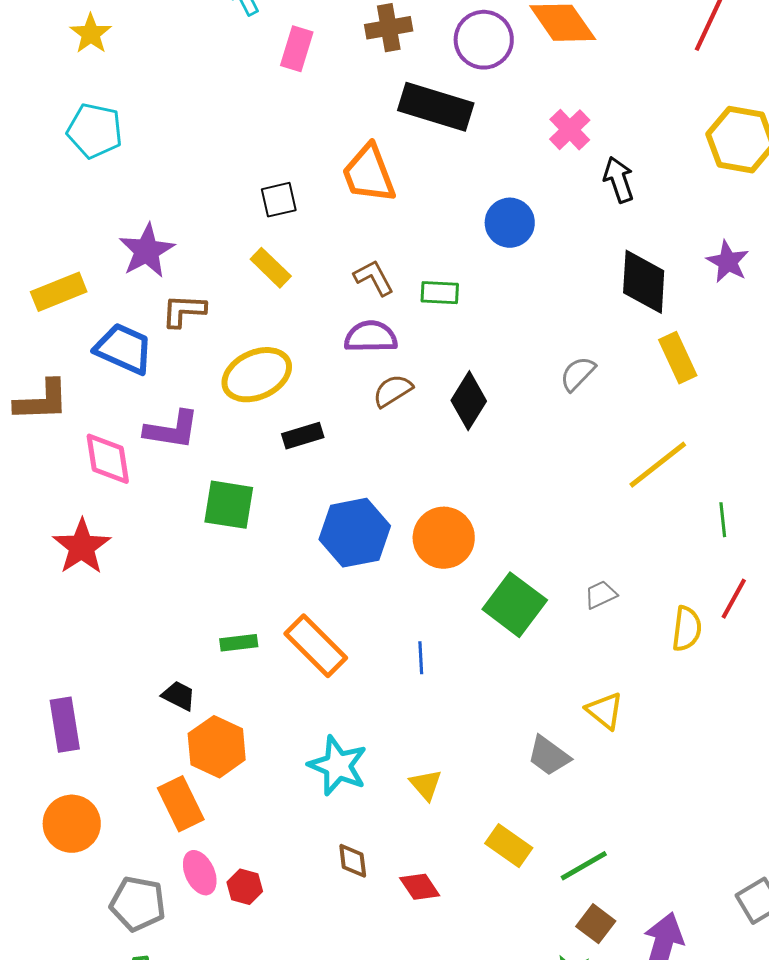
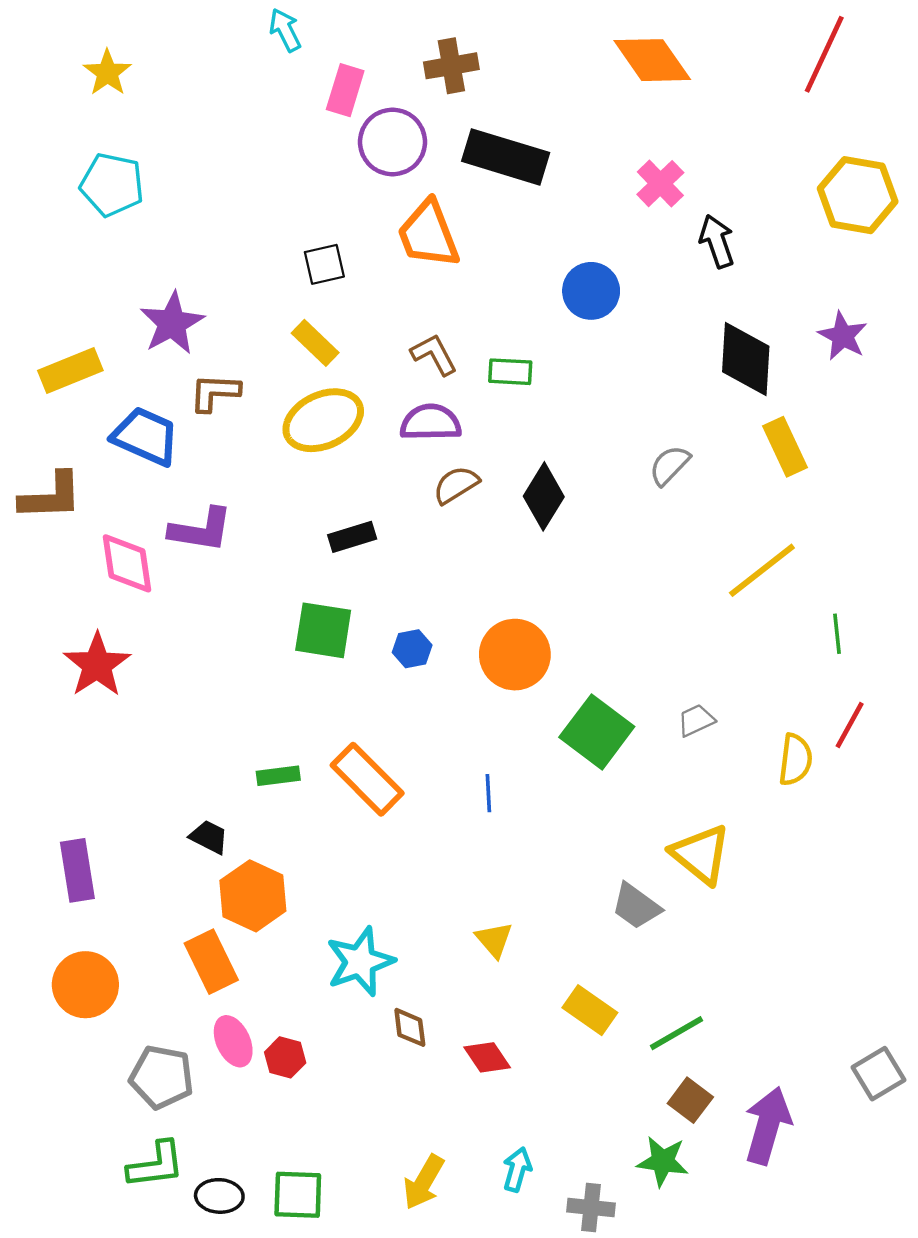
purple circle: (484, 40) -> (392, 142), moved
yellow ellipse: (257, 375) -> (323, 420), moved
green square: (229, 505) -> (323, 630), moved
blue hexagon: (355, 533) -> (412, 649), size x0.5
yellow triangle: (605, 711) -> (701, 854), size x1.4
cyan star: (338, 766) -> (360, 962), moved, turned 30

